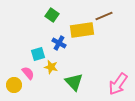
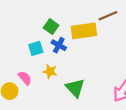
green square: (52, 15) -> (51, 27), moved
cyan square: (38, 54) -> (36, 48), moved

